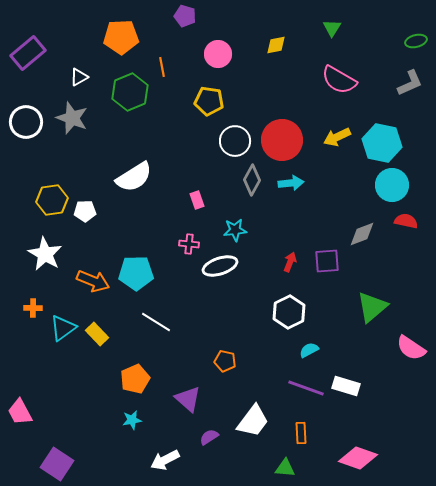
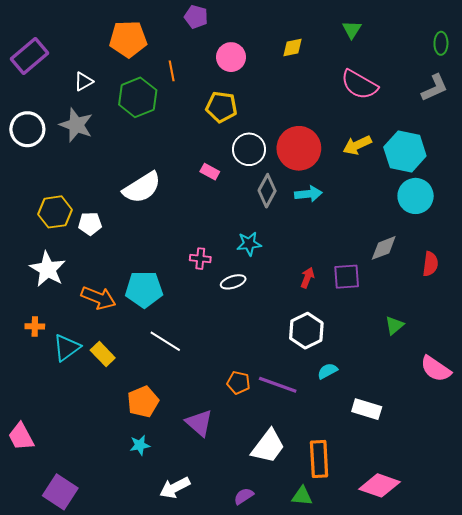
green ellipse: (416, 41) -> (441, 43), turned -75
pink rectangle: (197, 200) -> (210, 172), moved, turned -42
red semicircle: (406, 221) -> (430, 264), moved, turned 85
white ellipse: (220, 266) -> (233, 282), size x0.7
green triangle: (372, 307) -> (394, 325), size x0.6
purple line: (306, 388) -> (278, 385), moved
orange rectangle: (301, 433) -> (319, 459), size x1.6
purple semicircle: (209, 437) -> (244, 496), moved

